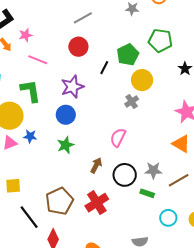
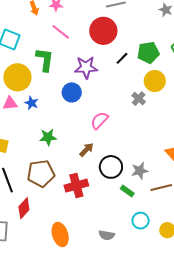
red circle: (78, 47) -> (103, 31), size x1.4
gray cross: (132, 102) -> (139, 99), turned -32
pink semicircle: (118, 137) -> (99, 120), moved
green star: (65, 145) -> (48, 137), moved
gray star: (153, 170) -> (140, 171), turned -30

